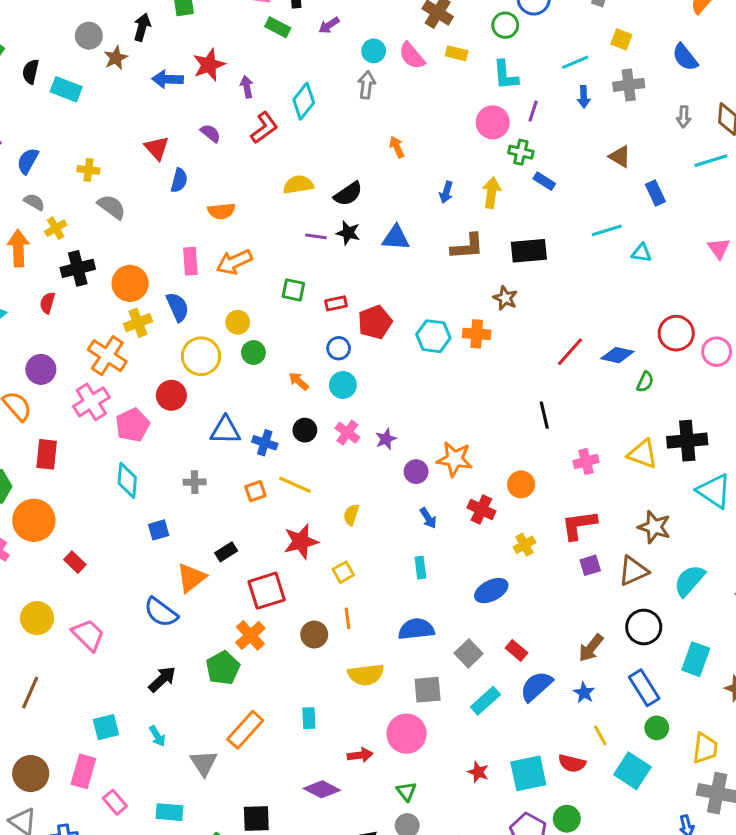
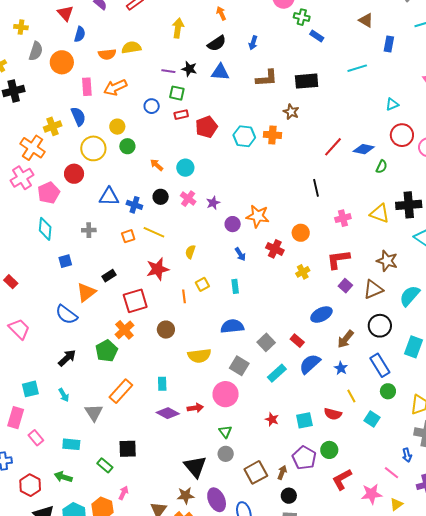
yellow semicircle: (298, 185) -> (131, 47), moved
yellow arrow: (491, 193) -> (178, 28), moved
blue rectangle: (655, 193) -> (389, 44), turned 35
black semicircle: (348, 194) -> (217, 43), moved
gray semicircle: (112, 207) -> (36, 51), turned 72
cyan triangle: (642, 253) -> (392, 104), moved, turned -32
orange circle: (130, 283) -> (62, 62), moved
green square: (293, 290) -> (177, 93), moved
blue circle: (339, 348) -> (152, 106), moved
purple square: (590, 565) -> (345, 286), turned -32
yellow square: (343, 572) -> (202, 284), moved
blue ellipse: (491, 591) -> (321, 315), moved
orange line: (347, 618) -> (184, 296), moved
gray square: (428, 690) -> (239, 366), turned 36
cyan square: (632, 771) -> (372, 419), size x0.7
cyan square: (528, 773) -> (304, 420), size x0.7
purple diamond: (322, 789) -> (168, 413), moved

